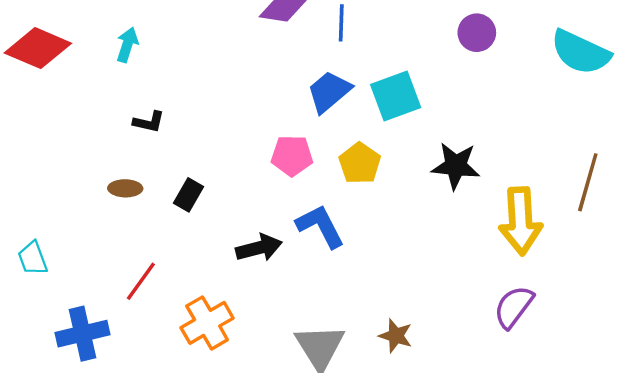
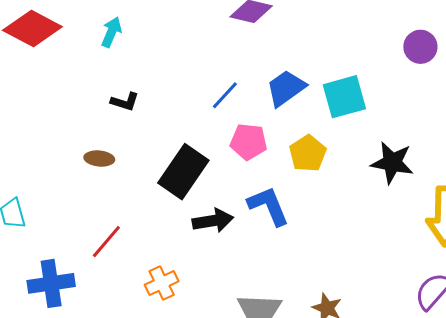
blue line: (341, 23) -> (225, 95), moved, turned 36
black rectangle: (188, 195) -> (183, 172), moved, size x1.8
orange cross: (207, 323) -> (162, 283), size x0.7

